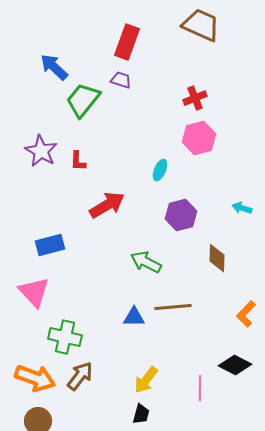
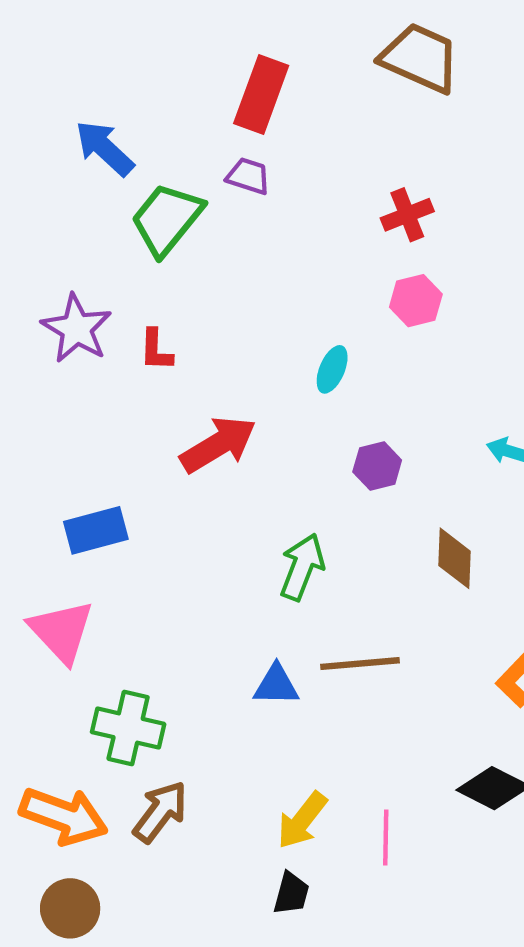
pink hexagon: (199, 138) -> (416, 301), size x0.7
purple hexagon: (181, 215) -> (377, 466), size x0.7
green arrow: (146, 262) -> (302, 567), turned 84
pink line: (200, 388) -> (386, 838), moved

